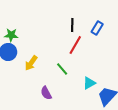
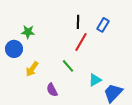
green star: (11, 35) -> (28, 32), moved
yellow arrow: (31, 63) -> (32, 69), moved

